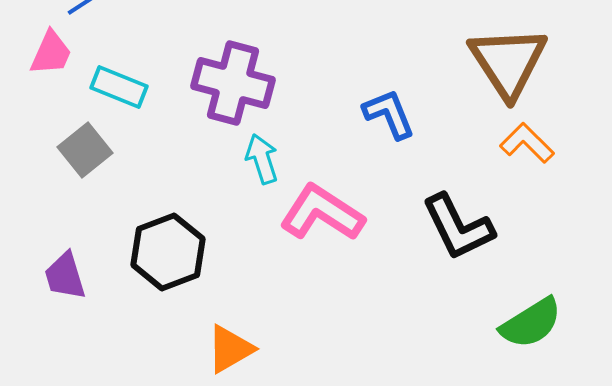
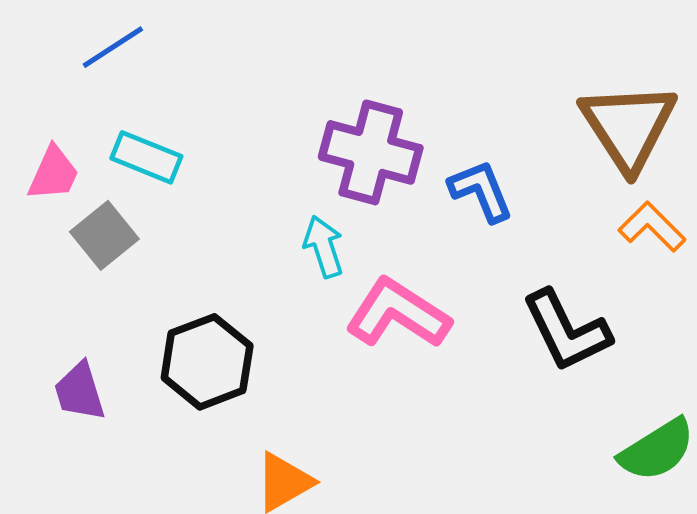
pink trapezoid: (51, 53) -> (53, 173), moved
purple cross: (233, 83) -> (371, 152), moved

